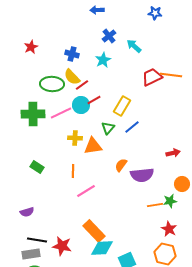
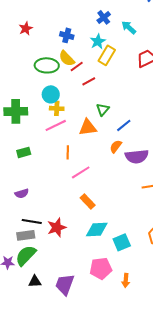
cyan circle: (81, 105) -> (51, 94), moved
yellow rectangle: (122, 106) -> (107, 55), moved
pink line: (61, 113) -> (56, 125), moved
green cross: (33, 114) -> (16, 111), moved
blue line: (132, 127) -> (124, 125), moved
yellow cross: (75, 138) -> (57, 108), moved
green rectangle: (37, 167) -> (24, 152), moved, turned -48
orange rectangle: (94, 231) -> (88, 201), moved, size x0.7
red star: (62, 246) -> (57, 227), turned -30

